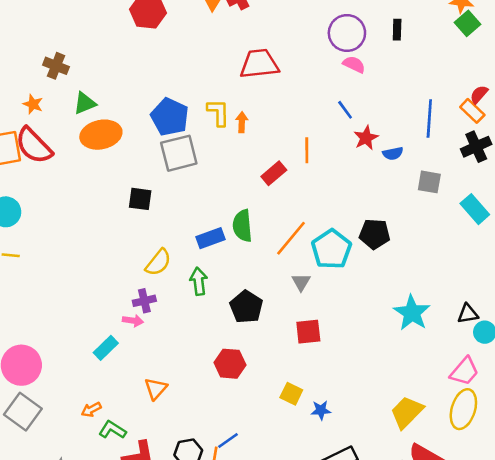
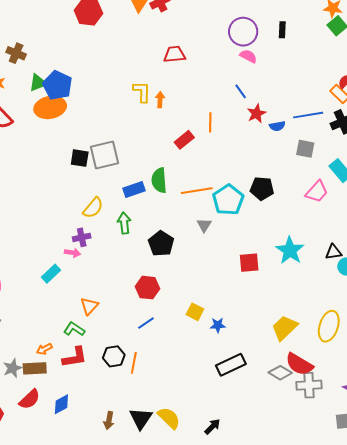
red trapezoid: (259, 64) -> (174, 54), size x0.7
blue pentagon: (170, 117) -> (57, 85), moved
blue line: (429, 118) -> (308, 115), moved, turned 76
gray square: (179, 153) -> (105, 155), moved
orange line: (291, 238) -> (197, 191), turned 40
red square: (308, 332) -> (249, 263), moved
pink trapezoid: (464, 371) -> (317, 192), moved
orange arrow: (91, 410) -> (44, 349), moved
green L-shape: (112, 430) -> (74, 329), moved
blue line: (228, 440) -> (146, 323), moved

